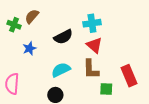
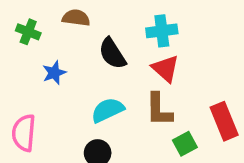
brown semicircle: (32, 16) -> (76, 18), moved, turned 56
black semicircle: (63, 37) -> (112, 53), turned 84
green square: (106, 89) -> (185, 144), turned -32

